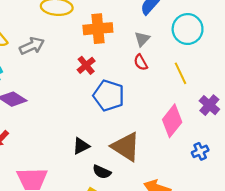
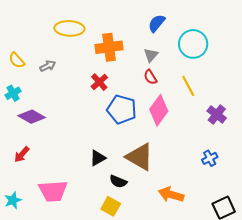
gray arrow: (32, 46) -> (48, 66), size x0.7
pink diamond: (172, 121) -> (159, 110), moved

